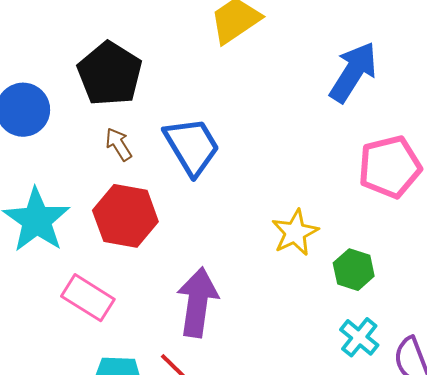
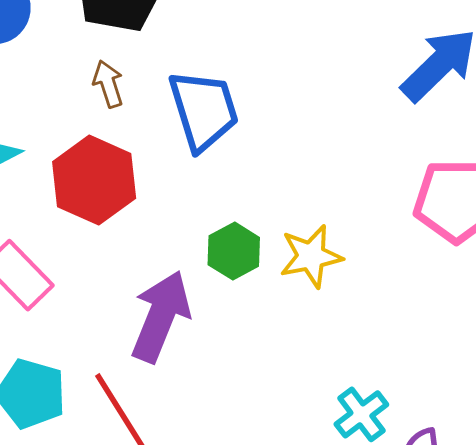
green hexagon: (354, 270) -> (234, 251), moved

